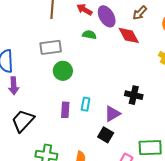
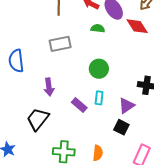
green circle: (63, 71) -> (99, 69), moved
purple arrow: (14, 86) -> (49, 87), moved
purple rectangle: (65, 110) -> (79, 105), turned -49

